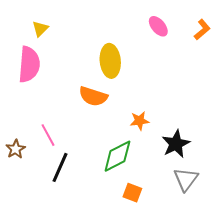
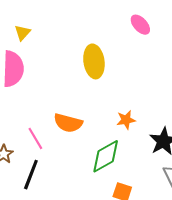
orange semicircle: (93, 96) -> (68, 123), moved
black line: (60, 167) -> (31, 175), moved

